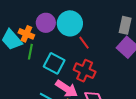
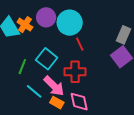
green line: (30, 52) -> (22, 67), moved
red cross: (85, 71) -> (75, 72), turned -35

